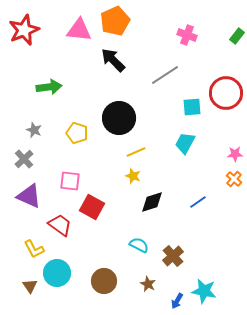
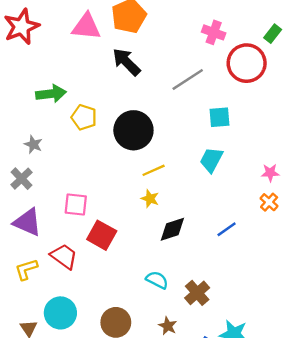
red circle: (226, 93) -> (247, 63), moved
yellow pentagon: (77, 133) -> (84, 117), moved
yellow L-shape: (34, 249) -> (26, 269), moved, turned 100

